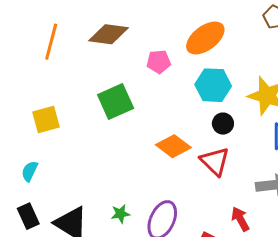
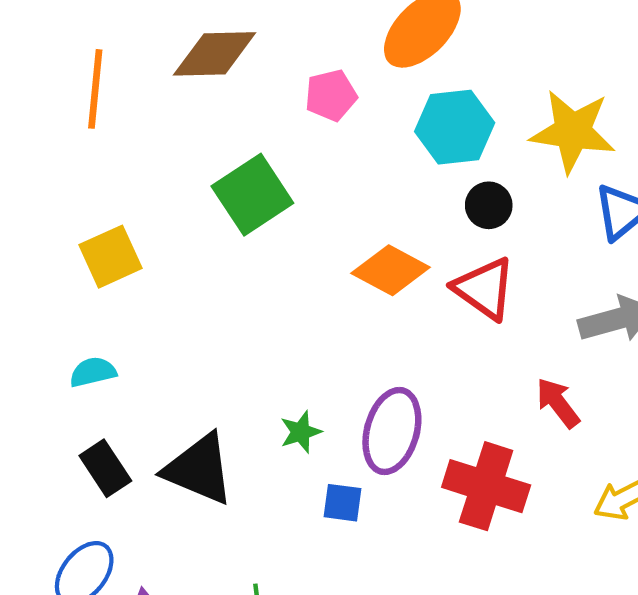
cyan semicircle: (30, 171) -> (93, 372), turned 60

